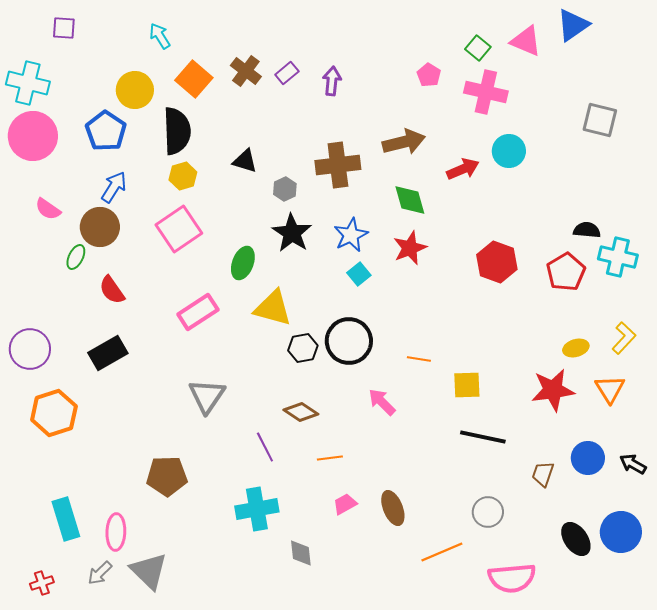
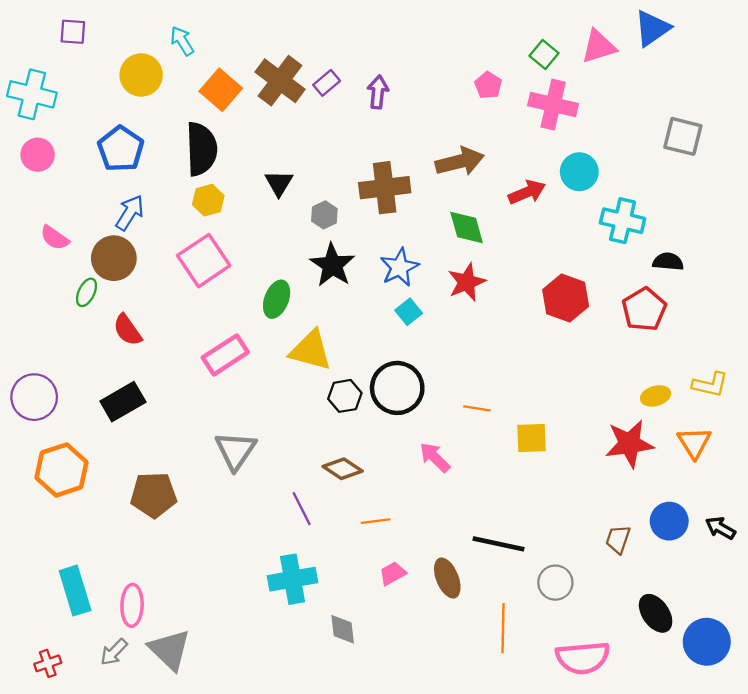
pink triangle: (526, 41) -> (599, 47), turned -40
brown cross: (246, 71) -> (280, 81), size x1.4
yellow circle: (135, 90) -> (141, 75), moved
pink circle: (33, 136) -> (38, 155), size x0.6
black triangle: (245, 161) -> (279, 183), turned 44
cyan cross: (618, 257) -> (623, 221), moved
yellow L-shape: (624, 338) -> (710, 385), turned 60
black line: (483, 437) -> (498, 544), moved
brown pentagon: (167, 476) -> (154, 495), moved
blue circle: (621, 532) -> (707, 642), moved
orange line: (442, 552) -> (503, 628), turned -66

